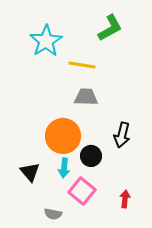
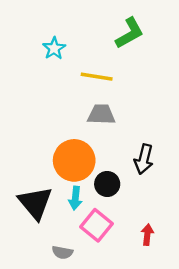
cyan star: (46, 41) -> (54, 48), size x0.6
black triangle: (30, 172) -> (35, 203), size x1.5

